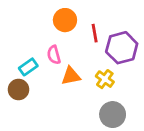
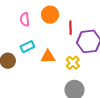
pink semicircle: (54, 55) -> (25, 19), moved
cyan rectangle: (28, 67) -> (27, 47), moved

